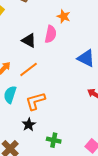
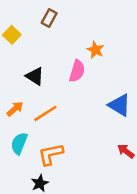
black triangle: (29, 40) -> (35, 76), moved

